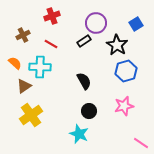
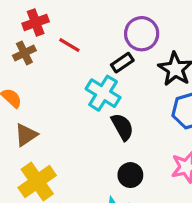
red cross: (52, 16) -> (36, 22), moved
red line: (51, 44) -> (69, 45), moved
cyan cross: (40, 67) -> (103, 93), moved, turned 30

